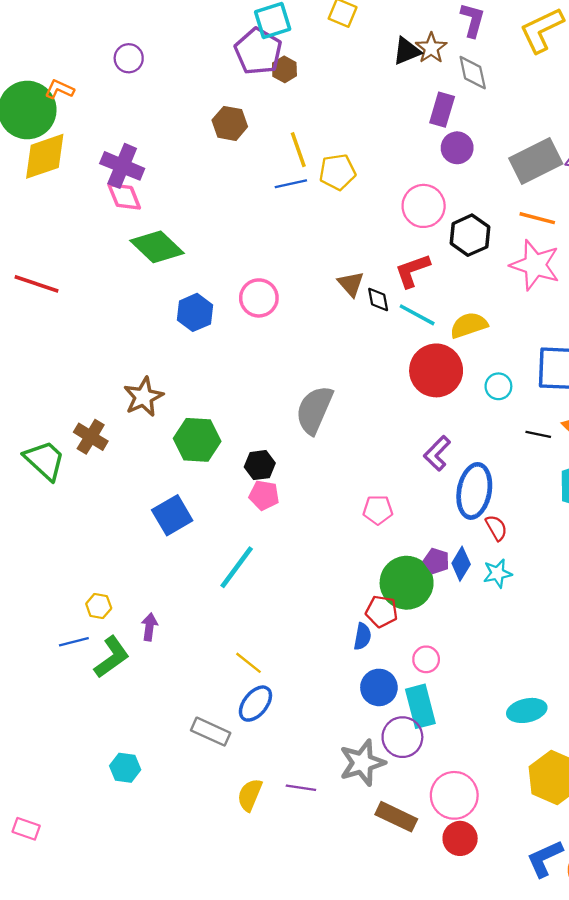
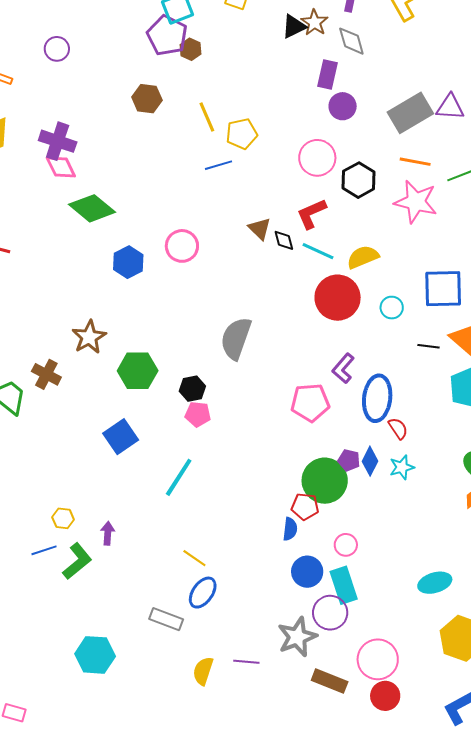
blue line: (291, 184) -> (219, 165), moved
pink pentagon: (378, 510) -> (310, 403), moved, size x1.5
cyan hexagon: (125, 768) -> (95, 655), size x1.5

